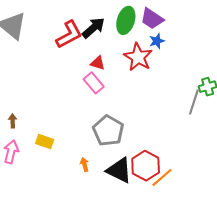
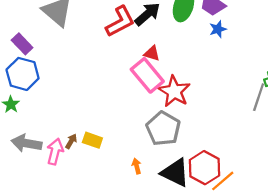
red star: (138, 57) -> (174, 91), moved
pink rectangle: (94, 83) -> (147, 75), size x1.4
brown arrow: (13, 121) -> (71, 141), moved, turned 32

